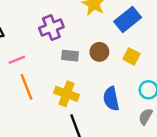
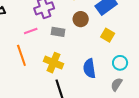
brown circle: (99, 52) -> (81, 19), moved
pink line: (17, 60) -> (31, 31), moved

